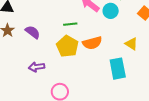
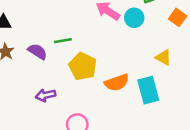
green line: (70, 24) -> (63, 41), moved
orange semicircle: (92, 43) -> (117, 83), moved

